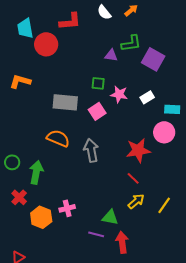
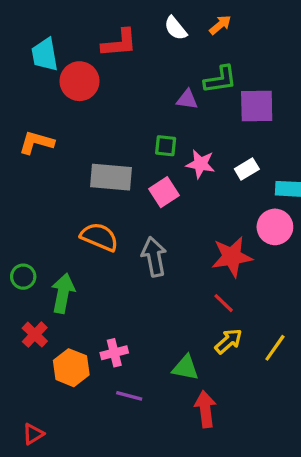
purple square: (153, 59) -> (257, 106), turned -30
purple line: (96, 234) -> (129, 396), moved

